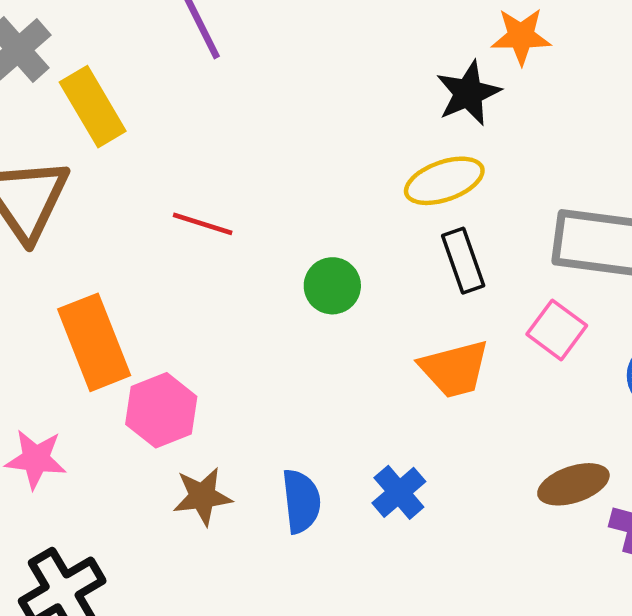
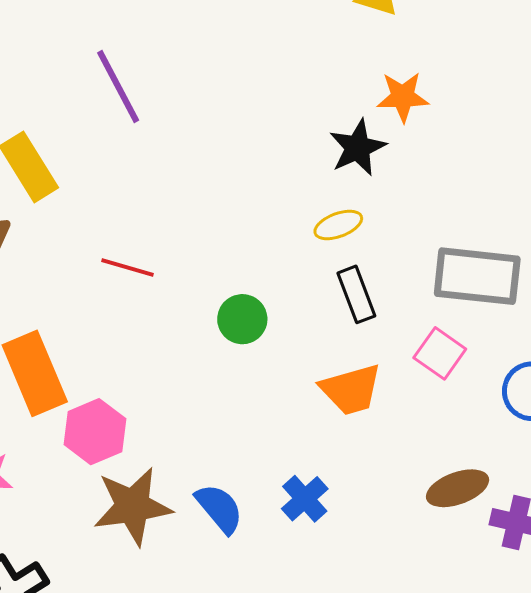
yellow ellipse: (444, 181) -> (338, 225), size x0.7
brown star: (202, 496) -> (133, 506), size x1.5
blue semicircle: (301, 501) -> (219, 508), turned -32

